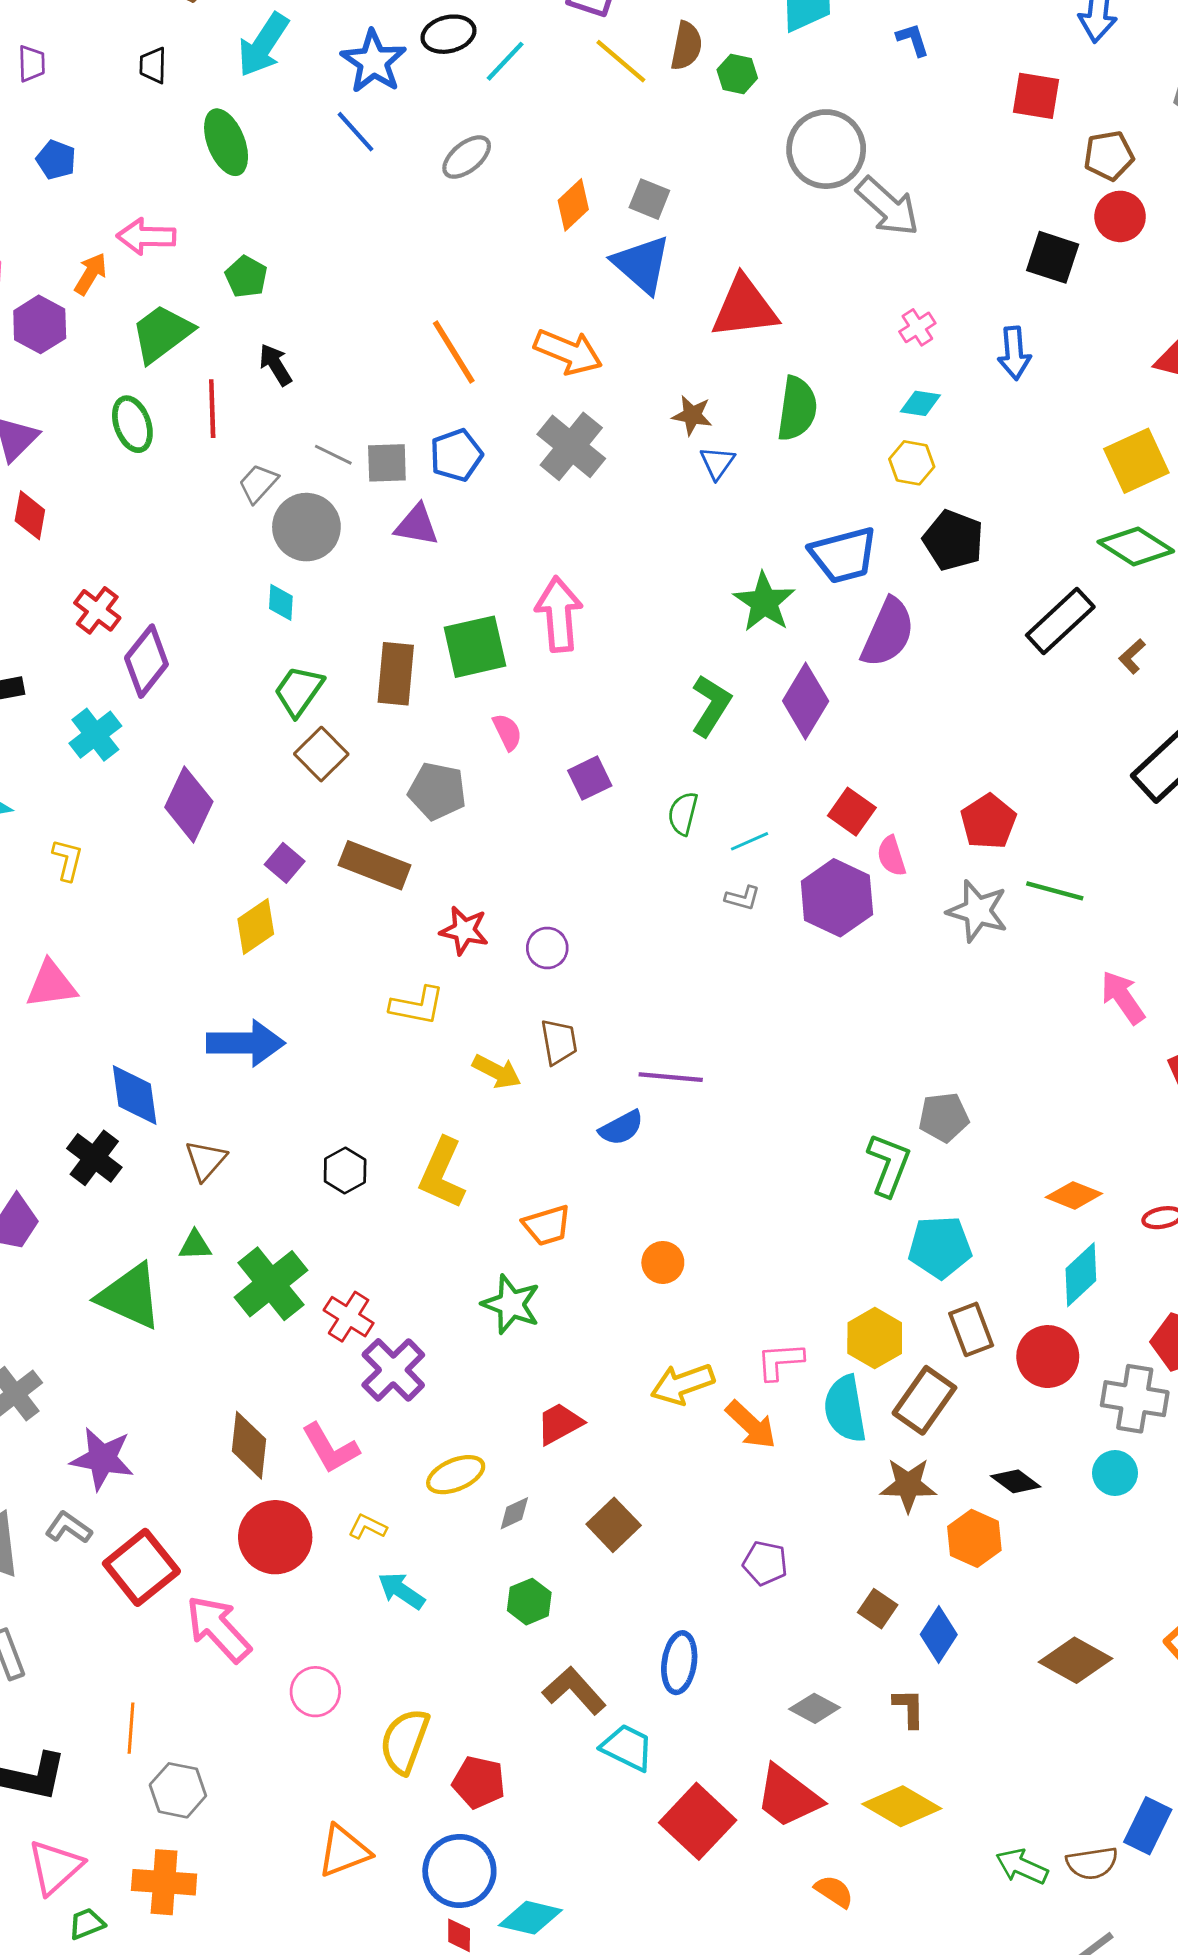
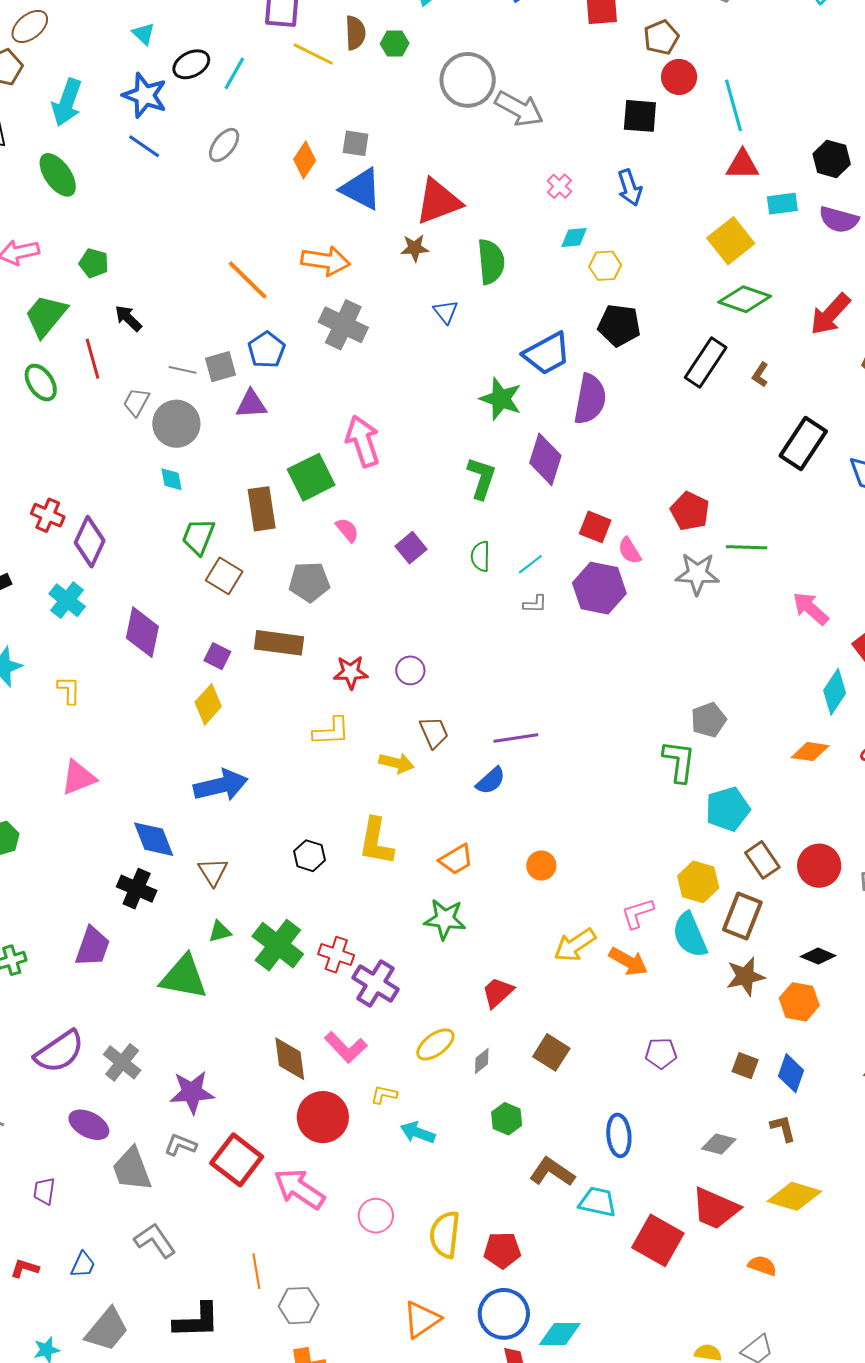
brown star: (692, 415) -> (415, 248), moved
yellow hexagon: (912, 463) -> (605, 266), moved
cyan diamond: (1081, 1275) -> (835, 692), moved

